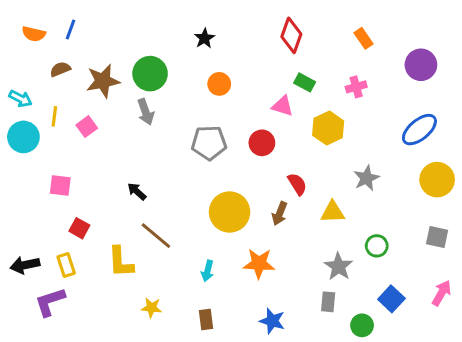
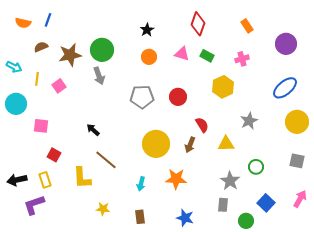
black star: (205, 38) -> (147, 30), moved
pink triangle: (283, 106) -> (182, 54), moved
cyan circle: (23, 137) -> (16, 104), moved

